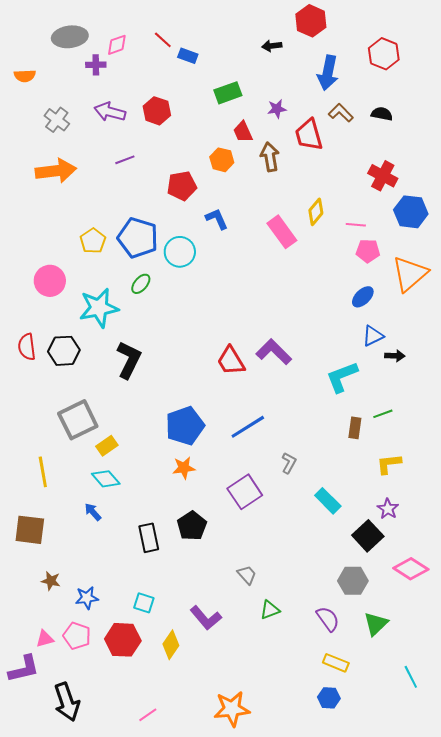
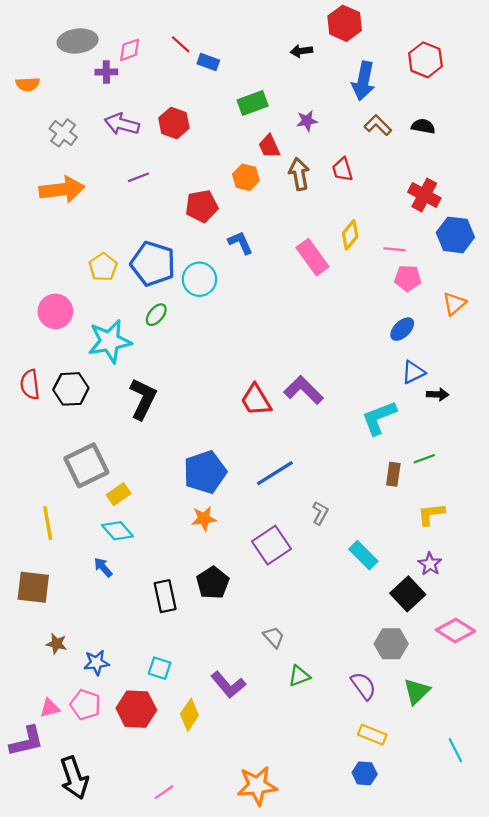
red trapezoid: (309, 135) -> (342, 170), moved, size x0.7
orange triangle: (410, 274) -> (454, 304), size x0.6

